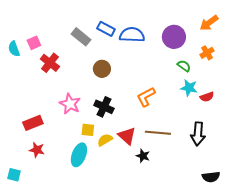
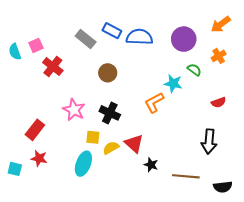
cyan star: (189, 88) -> (173, 83), moved
red rectangle: (33, 123) -> (35, 130), turned -30
brown line: (158, 133) -> (186, 176), moved
cyan square: (14, 175) -> (15, 169), moved

